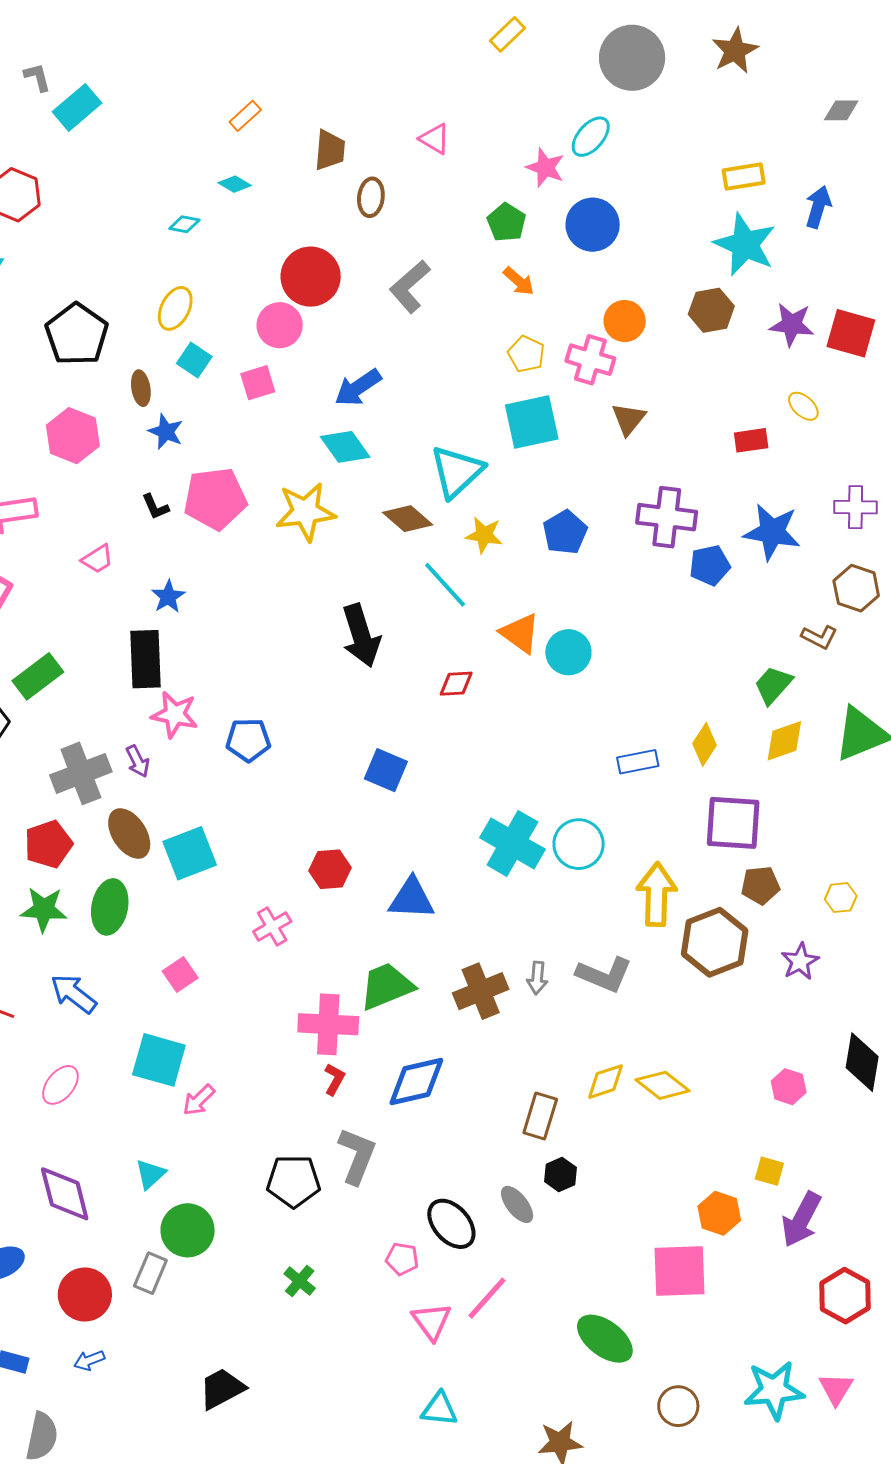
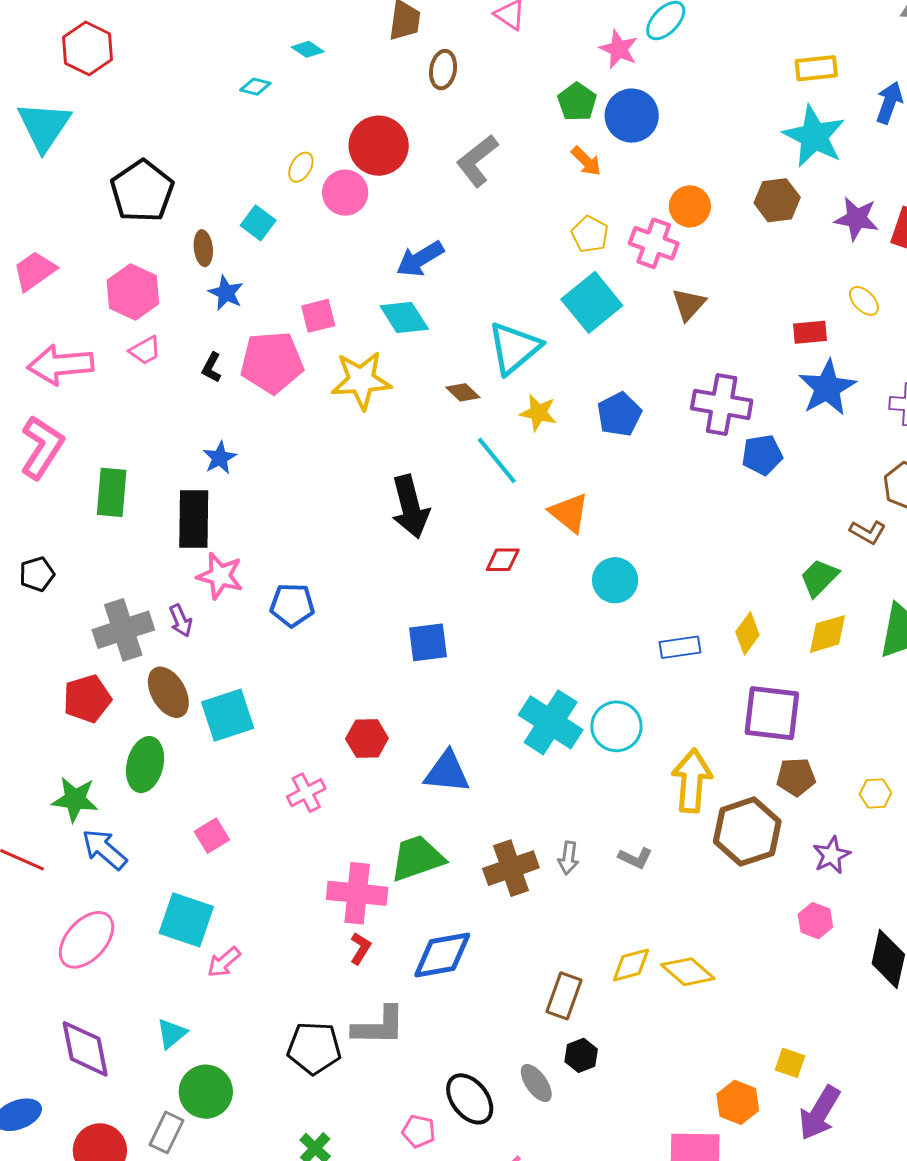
blue circle: (593, 225) -> (632, 116), moved
yellow ellipse: (175, 308) -> (301, 167), moved, size x0.7
pink square: (258, 383) -> (318, 316), moved
cyan square: (532, 422) -> (592, 302), turned -30
black L-shape: (155, 507) -> (212, 367), turned 48
brown diamond: (408, 519) -> (463, 392), size x0.7
blue star: (772, 532) -> (827, 388), moved, turned 30
pink trapezoid: (97, 559) -> (145, 350), moved
cyan circle: (568, 652) -> (615, 580), moved
green rectangle: (38, 676) -> (112, 492), moved, turned -51
blue square: (386, 770) -> (428, 642), turned -33
green star: (44, 909) -> (75, 799), moved
gray L-shape: (604, 975) -> (635, 858), size x0.6
pink ellipse: (60, 1085) -> (87, 940), size x1.5
pink hexagon: (789, 1087) -> (815, 921), moved
gray L-shape: (357, 1156) -> (379, 1026), turned 66

